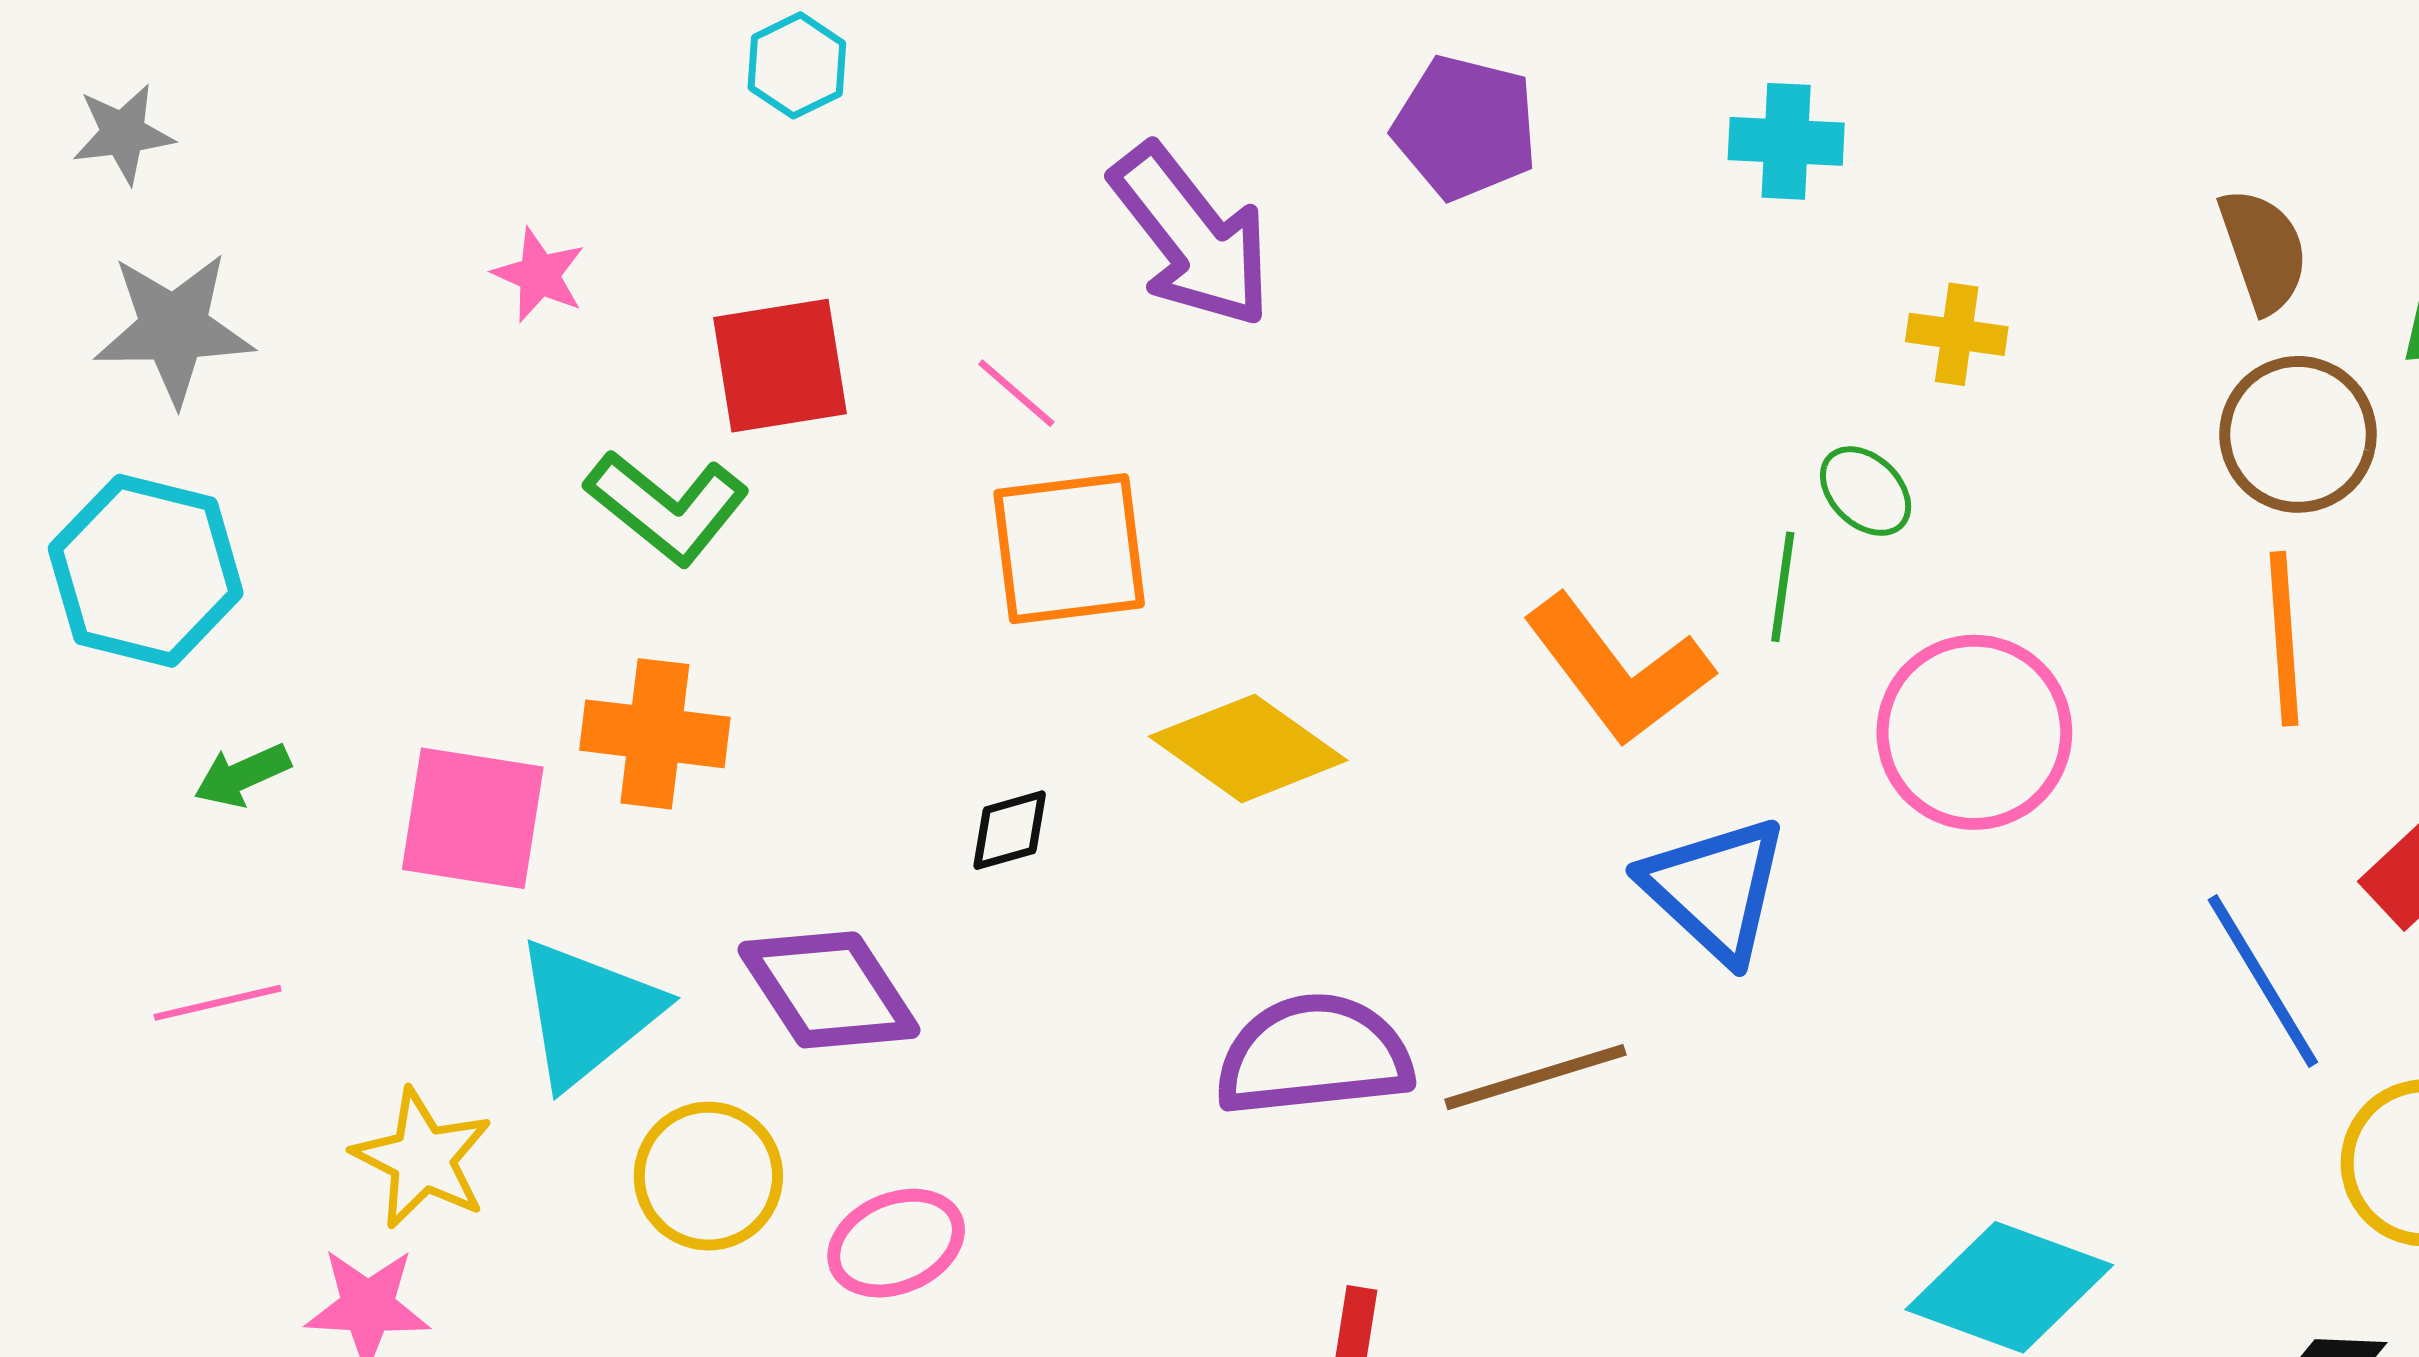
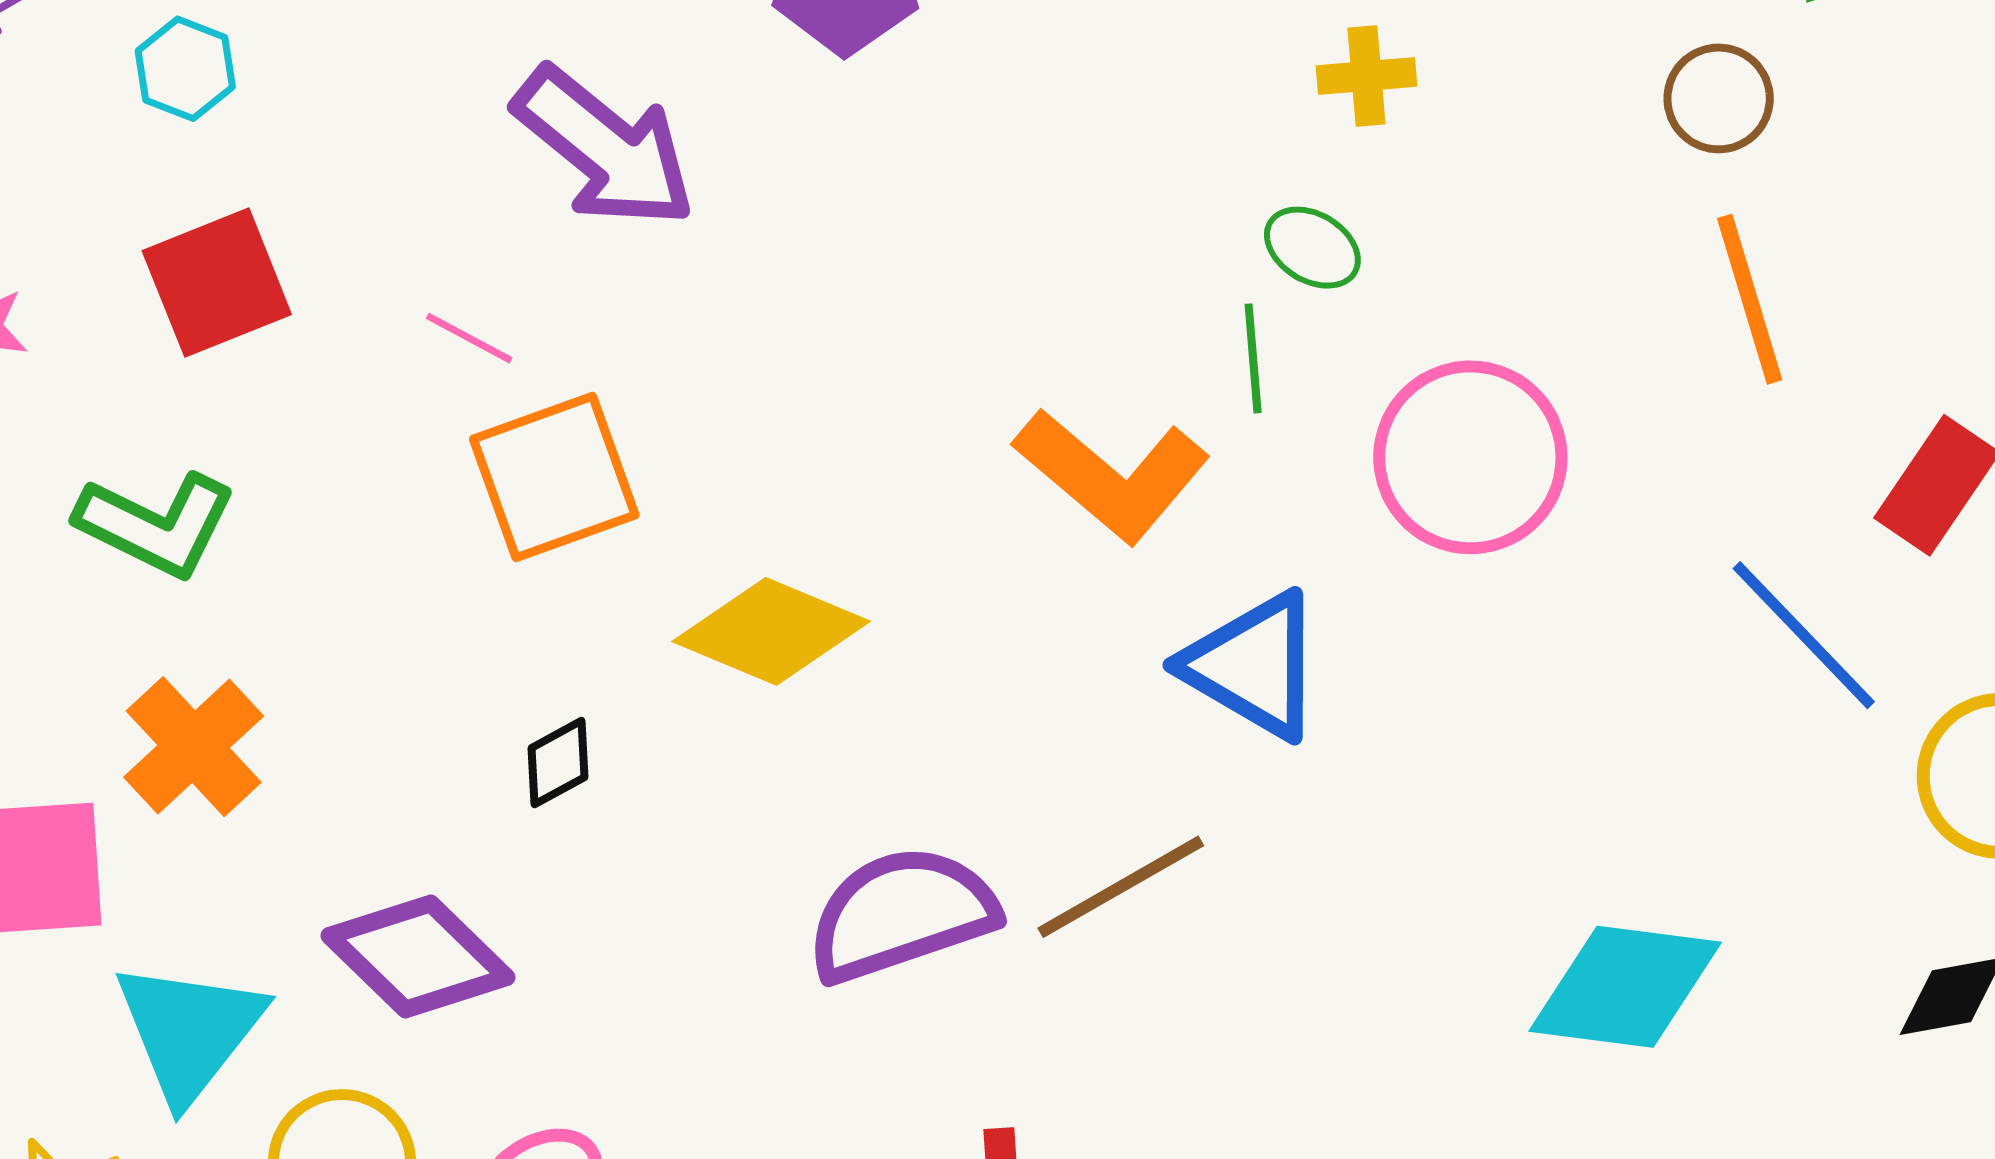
red square: (780, 366) -> (217, 283), moved
brown circle: (2298, 434) -> (1719, 98), size x0.7
orange cross: (655, 734) -> (194, 747), turned -37

